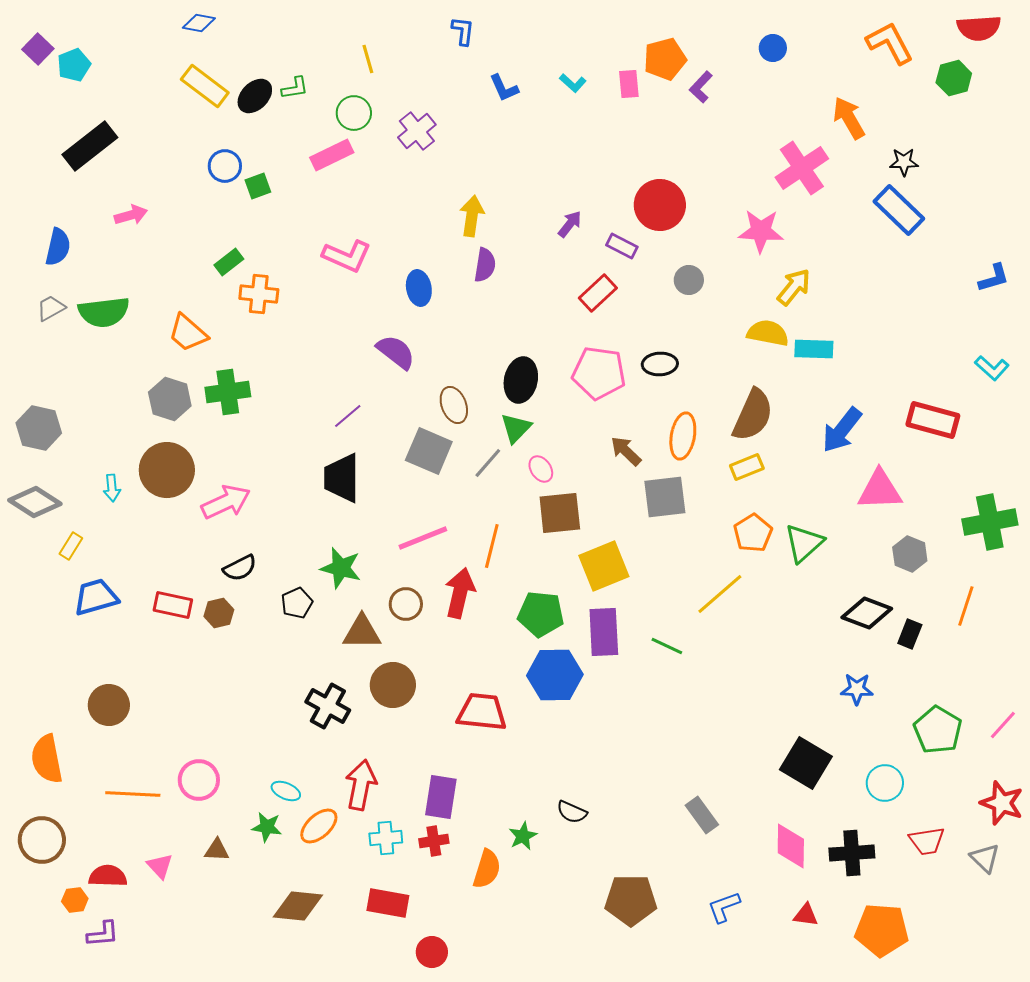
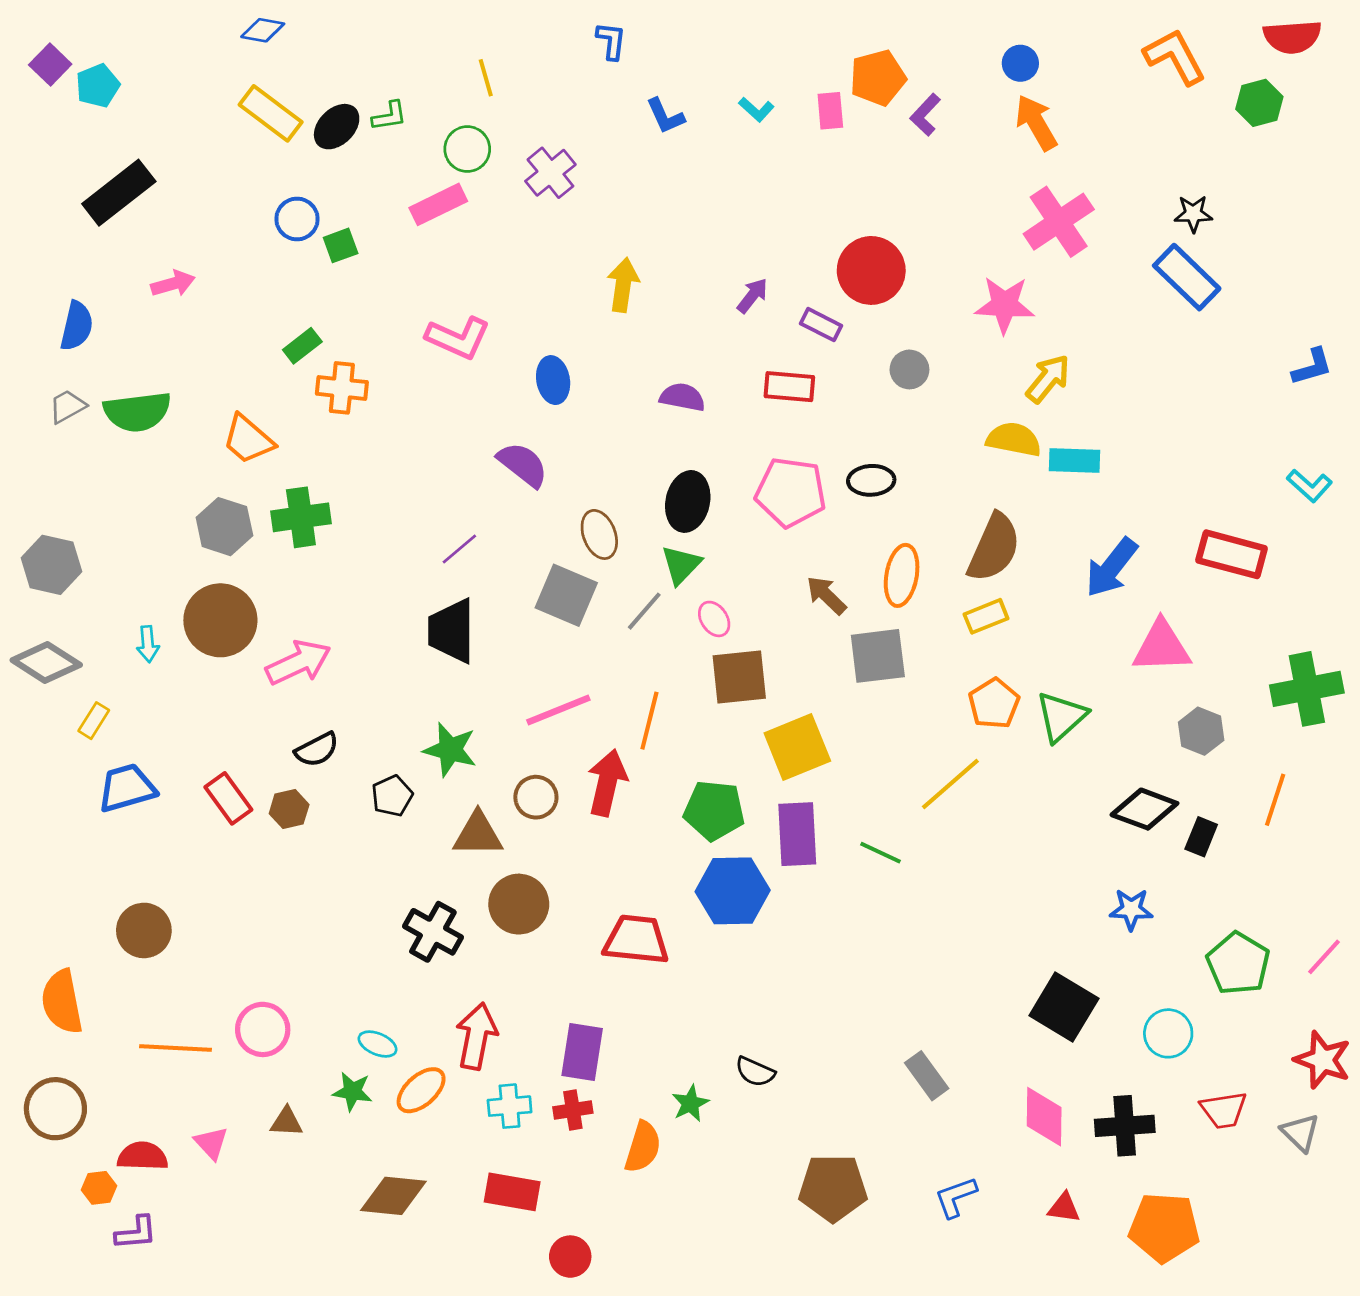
orange arrow: (849, 118) -> (1036, 123), moved
purple semicircle: (485, 265) -> (682, 397), moved, turned -88
red rectangle: (598, 293) -> (789, 387), turned 48
red rectangle: (173, 605) -> (228, 798), turned 42

